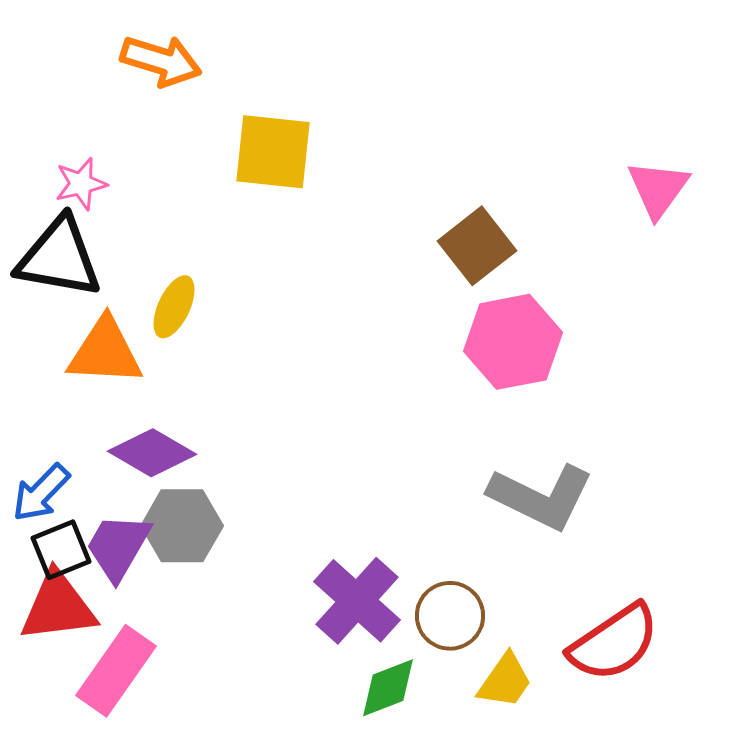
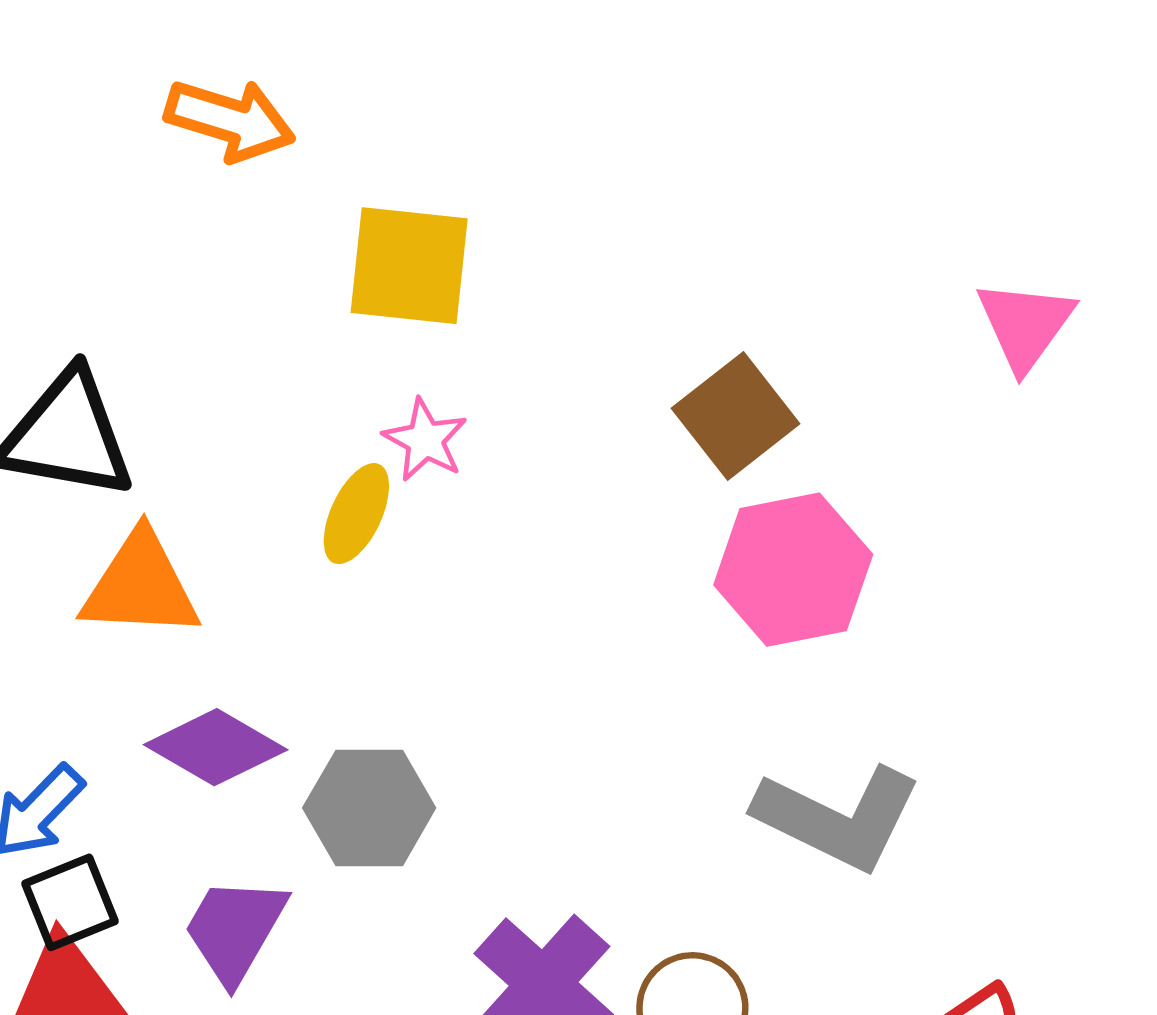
pink star: (81, 184) -> (425, 440), moved, turned -30
yellow ellipse: (174, 307) -> (356, 514), moved
gray hexagon: (182, 526) -> (369, 808), moved
purple trapezoid: (118, 547) -> (235, 930), moved

